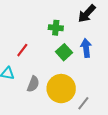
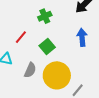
green cross: (56, 28) -> (45, 16), moved, turned -32
green square: (64, 52) -> (47, 46), moved

